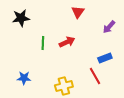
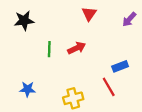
purple arrow: (109, 27) -> (129, 19), moved

